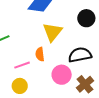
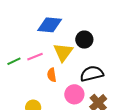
black circle: (86, 18) -> (84, 40), moved
pink line: (22, 65) -> (35, 57), moved

